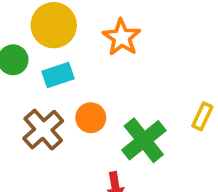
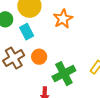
cyan rectangle: (58, 75) -> (27, 32), turned 70

